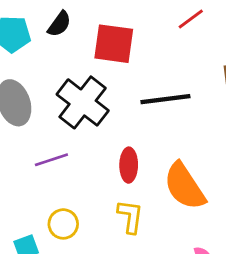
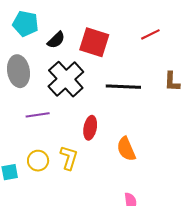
black semicircle: (59, 24) -> (56, 40), moved
orange semicircle: (184, 186) -> (126, 149), size x0.7
yellow L-shape: (130, 216) -> (69, 158), moved

